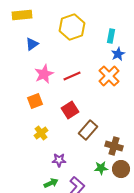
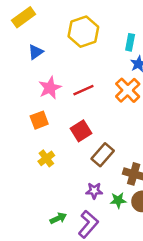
yellow rectangle: (22, 15) -> (24, 17), turned -30
purple star: (59, 160) -> (94, 191), moved

